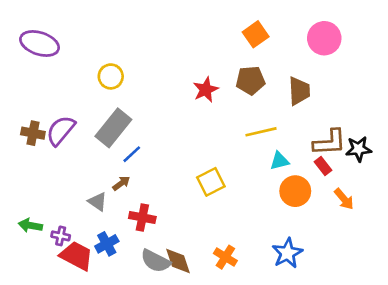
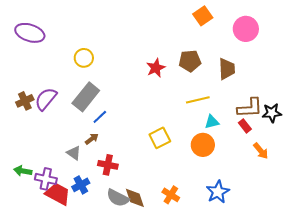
orange square: (256, 34) -> (203, 16), moved
brown cross: (33, 133) -> (25, 101), turned -36
orange circle: (295, 191) -> (203, 145), moved
purple cross: (61, 236) -> (46, 179), size x1.5

